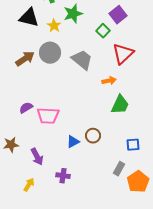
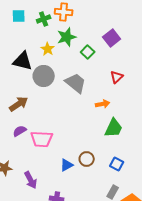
black triangle: (29, 18) -> (23, 61), moved
green square: (103, 31) -> (88, 52), moved
red triangle: (123, 54) -> (117, 77), size x0.6
brown arrow: (25, 59) -> (19, 104), moved
blue square: (133, 145) -> (117, 164), moved, turned 32

